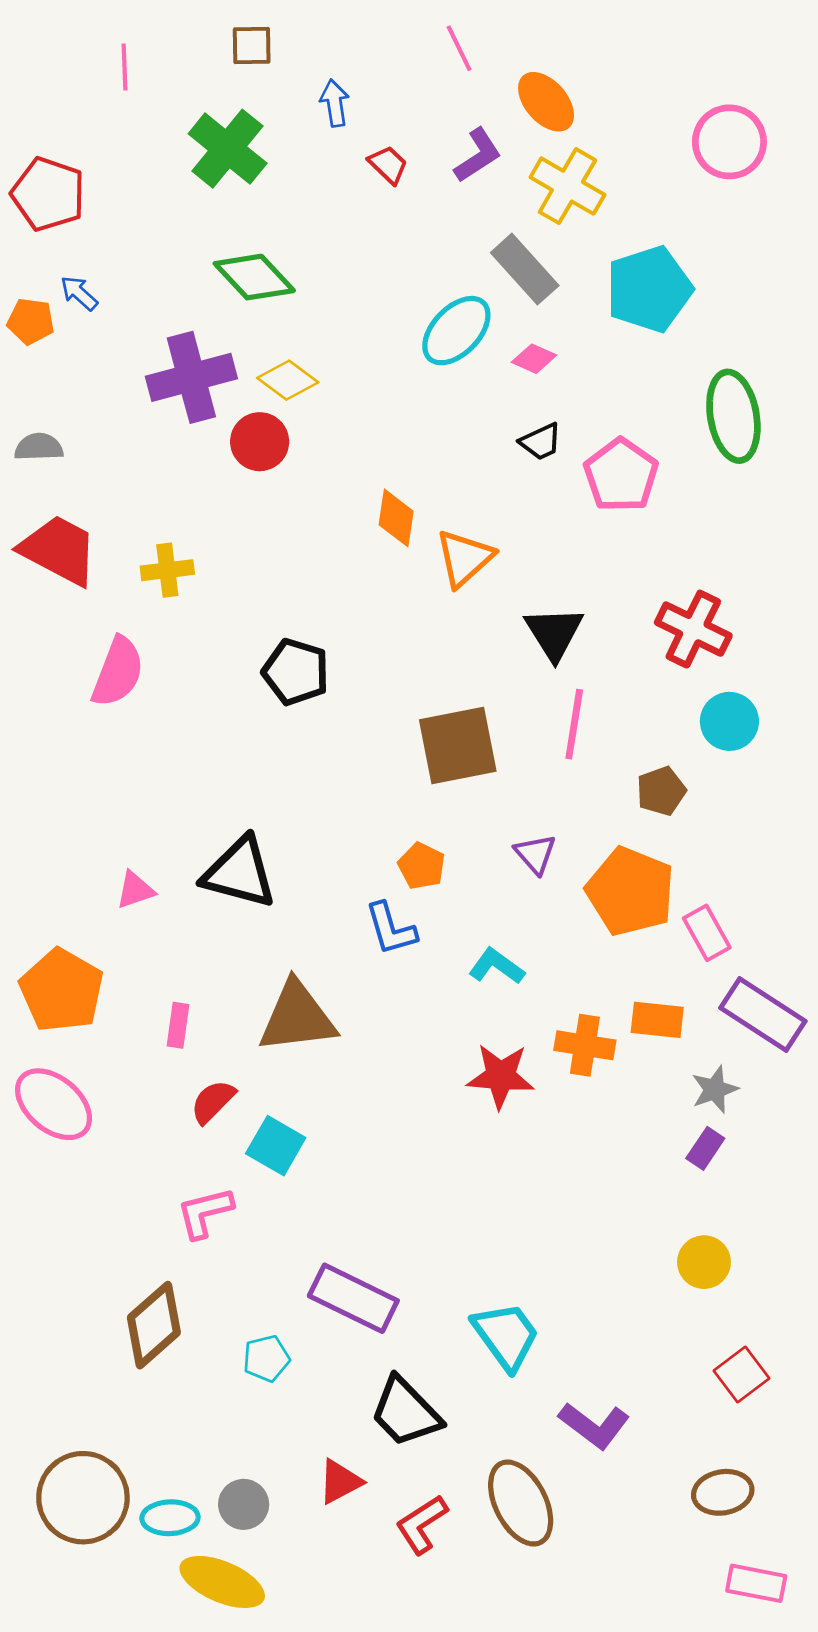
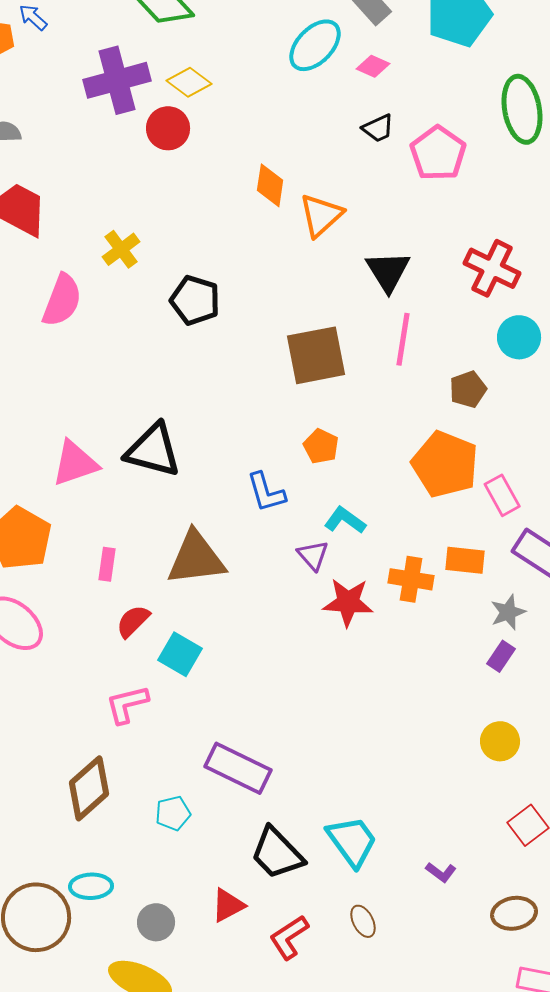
yellow cross: (167, 570) -> (121, 249), moved, turned -30
purple triangle: (535, 854) -> (313, 555), moved
orange pentagon: (422, 866) -> (321, 446), moved
pink triangle: (135, 890) -> (75, 463), size x1.6
cyan trapezoid: (506, 1336) -> (352, 841), moved
purple L-shape: (594, 1425) -> (441, 872), moved, size x0.6
brown ellipse: (521, 1503) -> (363, 921), size x0.5
cyan ellipse: (170, 1518) -> (91, 886), moved

